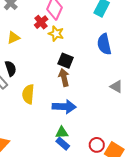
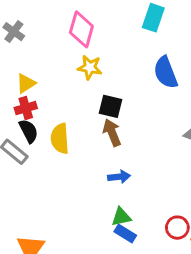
red cross: (41, 22) -> (26, 108), moved, turned 32
yellow semicircle: (28, 94) -> (60, 139), moved
blue arrow: (64, 107) -> (119, 177), size x0.6

